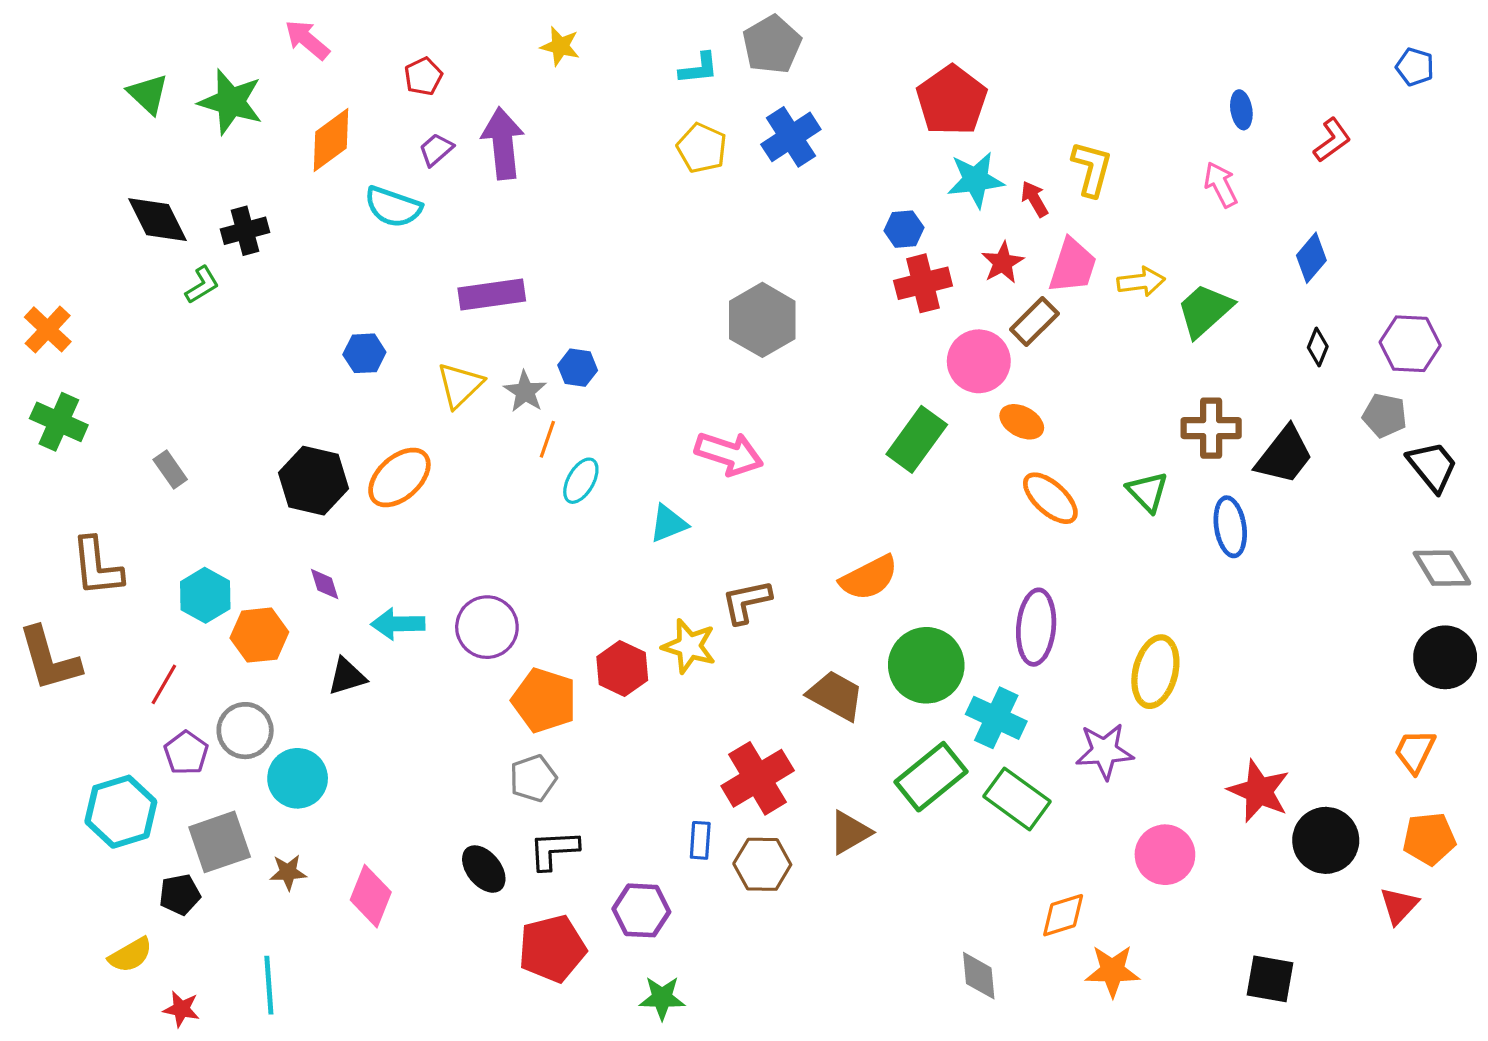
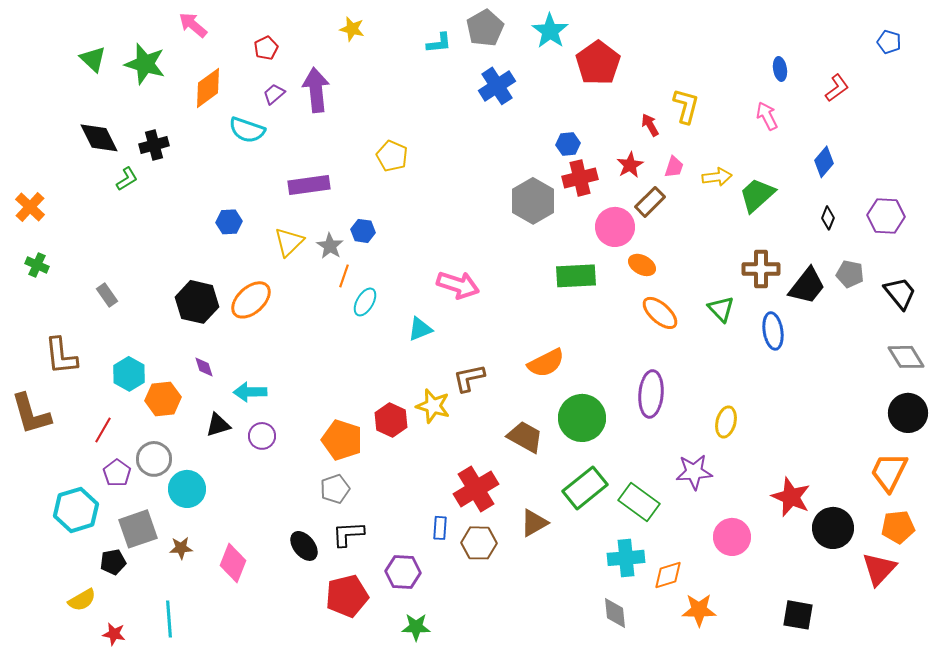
yellow pentagon: (702, 148) -> (392, 156), moved
cyan star: (976, 180) -> (550, 31), moved, turned -30
pink trapezoid: (1073, 266) -> (674, 167), size x0.6
gray hexagon: (762, 320) -> (533, 201), moved
gray pentagon: (1385, 415) -> (850, 274), moved
green cross: (59, 422) -> (37, 265), size x0.7
green rectangle: (917, 439) -> (576, 276), turned 51
purple circle: (487, 627) -> (262, 436), moved, size x0.7
yellow ellipse: (1155, 672) -> (726, 422), size x0.7
cyan cross: (996, 718) -> (626, 558), moved, turned -30
orange trapezoid: (1415, 751) -> (889, 472), size x1.4
red triangle: (1399, 906) -> (879, 569), size x1.4

